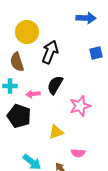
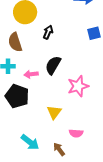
black arrow: (50, 52) -> (48, 32), size x0.6
yellow triangle: (56, 132) -> (54, 112), turned -35

